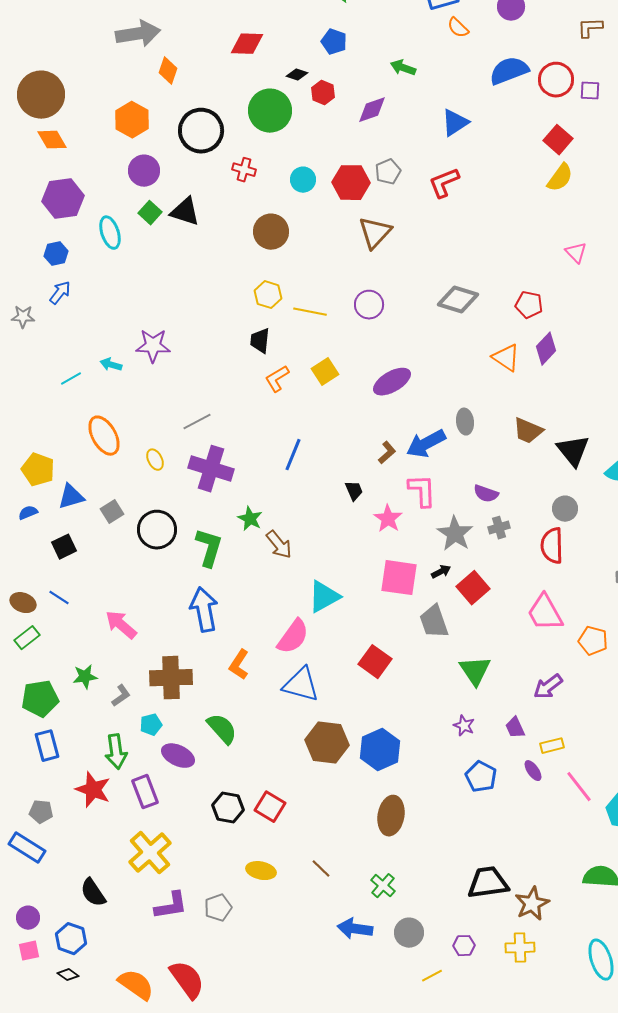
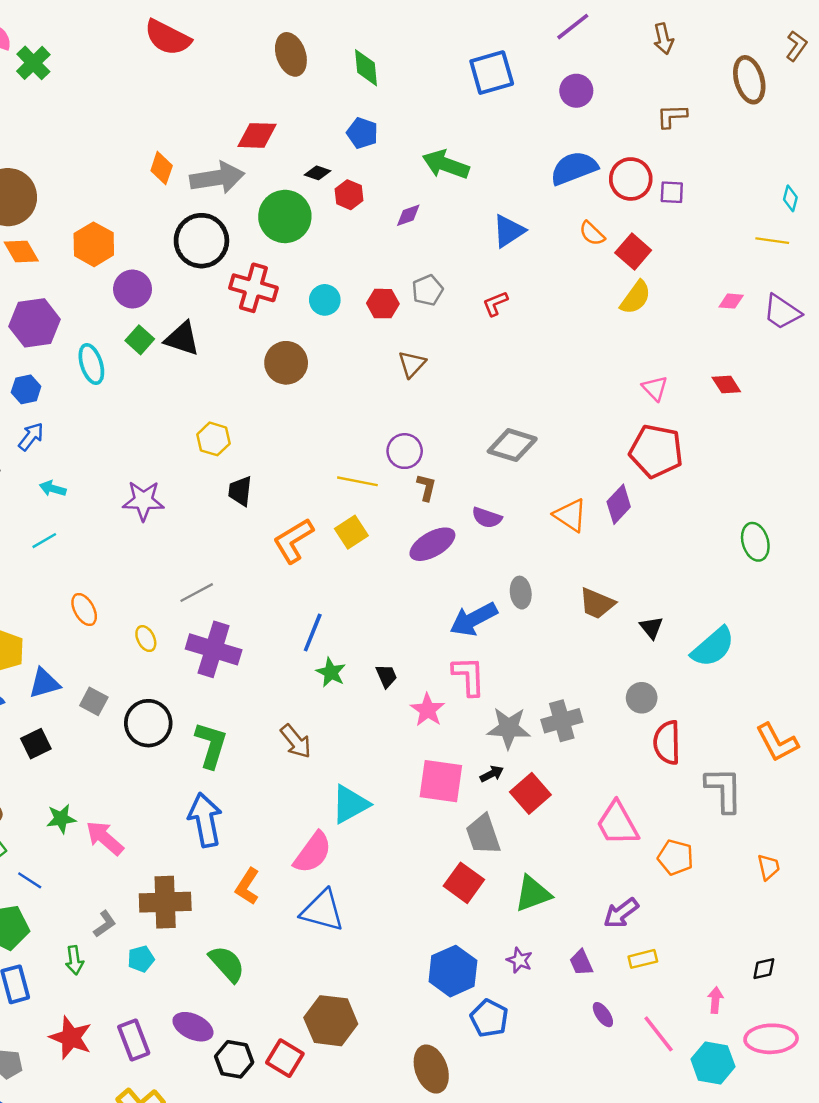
orange semicircle: (458, 28) -> (592, 233), moved
gray arrow: (138, 34) -> (217, 178), moved
green arrow: (403, 68) -> (446, 164), size x1.5
purple diamond: (372, 110) -> (408, 215), size x0.7
orange hexagon: (132, 120) -> (94, 244), moved
red cross: (244, 170) -> (253, 288), size x1.6
red hexagon: (351, 183) -> (383, 304), size x0.7
red L-shape: (444, 183) -> (495, 304), size x0.7
brown triangle: (375, 233) -> (412, 364), size x0.7
yellow hexagon: (268, 295) -> (214, 439), moved
red pentagon: (529, 305) -> (656, 451), moved, size x1.6
yellow line: (310, 312) -> (357, 481), moved
black trapezoid: (260, 341) -> (240, 491), moved
cyan arrow: (111, 365) -> (53, 489), moved
orange L-shape: (277, 379) -> (293, 541), size x1.4
orange ellipse: (104, 436) -> (84, 609), size x0.7
black triangle: (573, 451) -> (651, 628), size x0.6
brown L-shape: (387, 453) -> (426, 487), moved, turned -35
purple semicircle: (486, 494) -> (487, 518), moved
gray square: (112, 512) -> (94, 701), turned -30
green star: (250, 519) -> (331, 672), moved
gray cross: (499, 528) -> (562, 721), size x1.5
gray star: (455, 534) -> (509, 728), turned -30
red semicircle: (552, 546) -> (667, 743), moved
blue line: (59, 598) -> (30, 880), moved
red square: (375, 662) -> (464, 883), moved
green triangle: (475, 671) -> (533, 894), turned 44
green star: (85, 677) -> (61, 819), moved
brown hexagon: (327, 743) -> (331, 1021), moved
yellow rectangle: (552, 746) -> (643, 959), moved
blue hexagon: (380, 750) -> (453, 971), moved
green arrow: (116, 752) -> (74, 960), moved, size x0.7
purple ellipse: (178, 756) -> (193, 1027), moved
blue pentagon: (481, 777) -> (489, 1018), moved
brown ellipse: (391, 816) -> (431, 1069), turned -30

